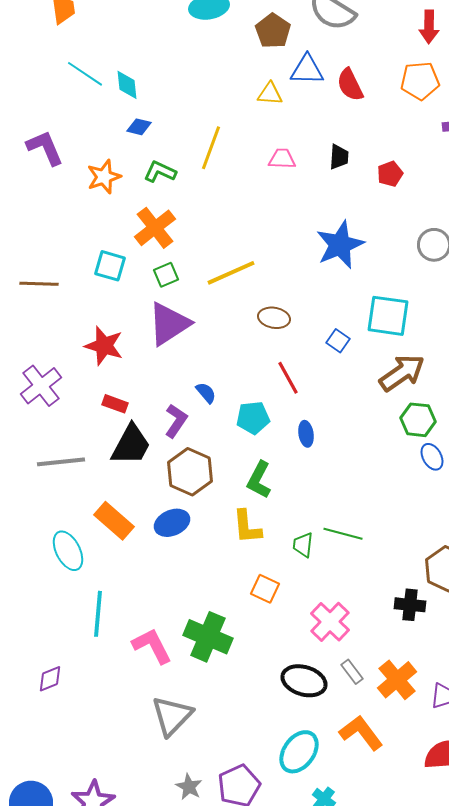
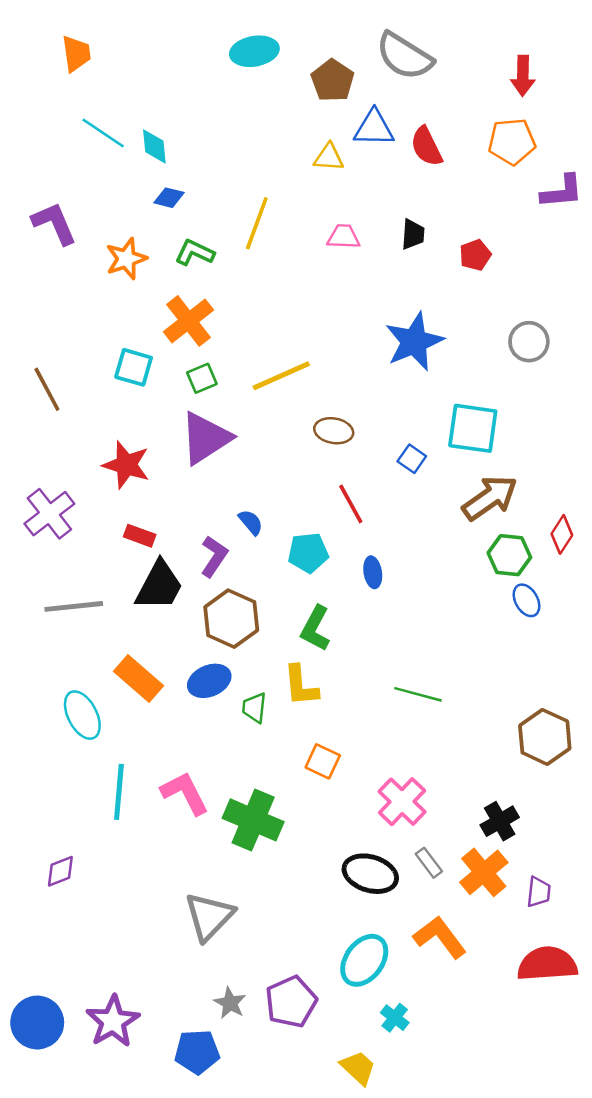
brown line: (39, 284) -> (47, 389), turned 60
green trapezoid: (303, 545) -> (254, 708), moved
black cross: (410, 605) -> (500, 821), moved, turned -36
pink L-shape: (152, 646) -> (185, 793), moved

